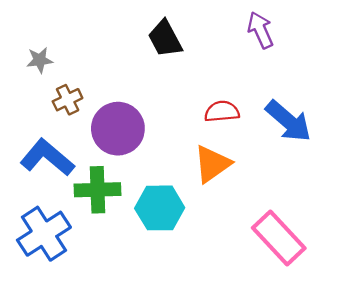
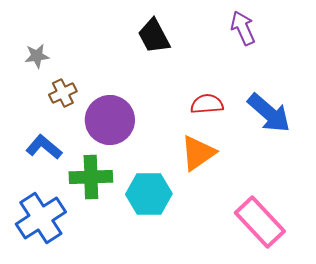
blue L-shape: (47, 158) -> (44, 147), size x0.7

